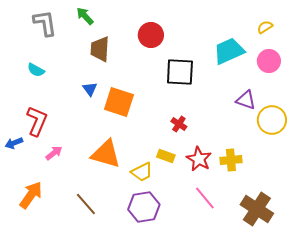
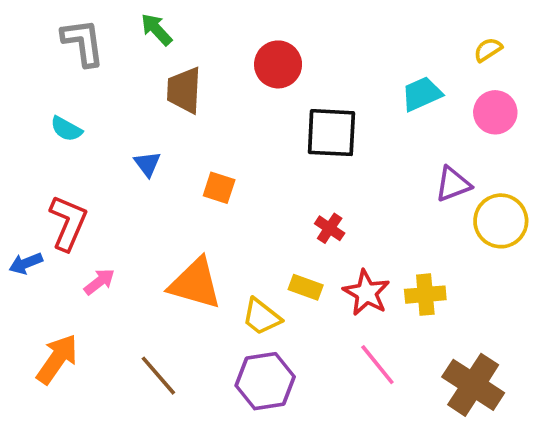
cyan trapezoid: (229, 51) -> (422, 94), size x0.7
blue triangle: (90, 89) -> (147, 164), moved
purple triangle: (246, 100) -> (453, 184), turned -40
orange square: (119, 102) -> (219, 188), size x0.6
yellow trapezoid: (142, 172) -> (261, 317), turned 65

